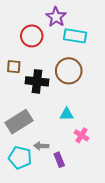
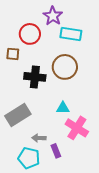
brown square: (14, 67) -> (13, 54), moved
pink cross: (81, 135) -> (77, 128), size x1.6
cyan pentagon: (20, 158) -> (29, 158), moved

